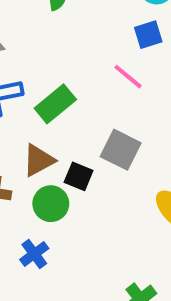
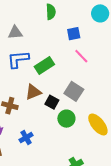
blue square: (148, 35) -> (74, 34), moved
green circle: (51, 204) -> (66, 119), moved

